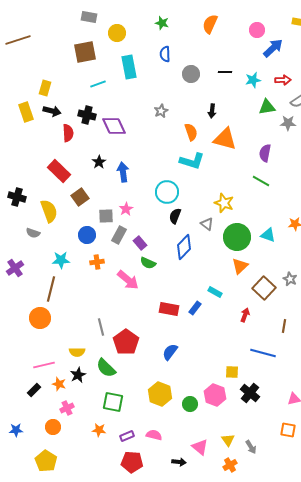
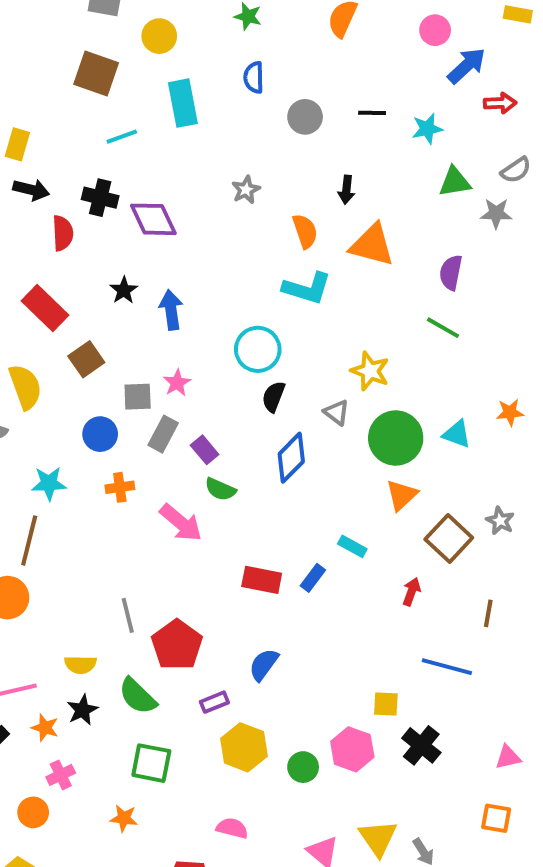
brown square: (85, 52) -> (96, 74), turned 30
red arrow: (283, 80) -> (500, 103), moved
purple rectangle: (127, 436) -> (214, 702), moved
yellow triangle: (228, 440) -> (378, 838), size x1.5

